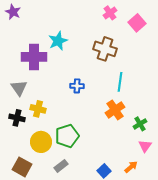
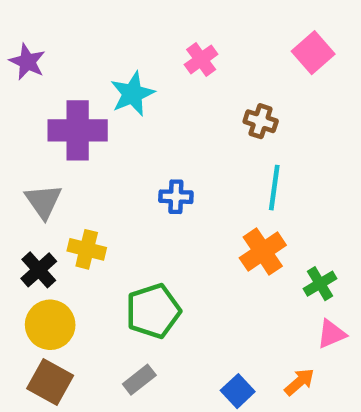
purple star: (13, 12) -> (27, 62), moved
pink cross: (110, 13) -> (201, 59), moved
brown cross: (105, 49) -> (261, 121), moved, size x0.6
black cross: (17, 118) -> (39, 270), turned 35
yellow circle: (41, 142) -> (50, 325), moved
pink triangle: (145, 146) -> (331, 334), turned 32

